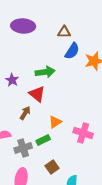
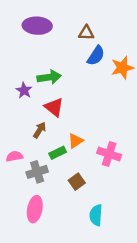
green arrow: (45, 72) -> (49, 77), moved
green rectangle: (43, 140) -> (58, 153), moved
brown square: (52, 167) -> (77, 182), moved

